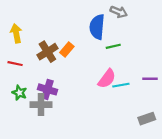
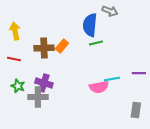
green line: (113, 46) -> (96, 43), moved
brown cross: (47, 52) -> (44, 48), turned 30
pink semicircle: (107, 79) -> (99, 87), moved, turned 42
gray rectangle: (147, 119) -> (136, 110), turned -63

